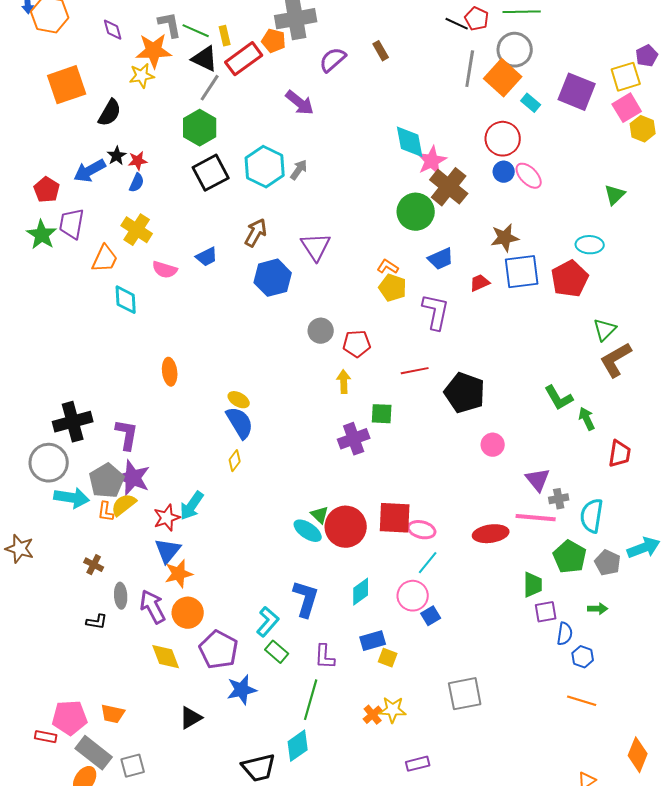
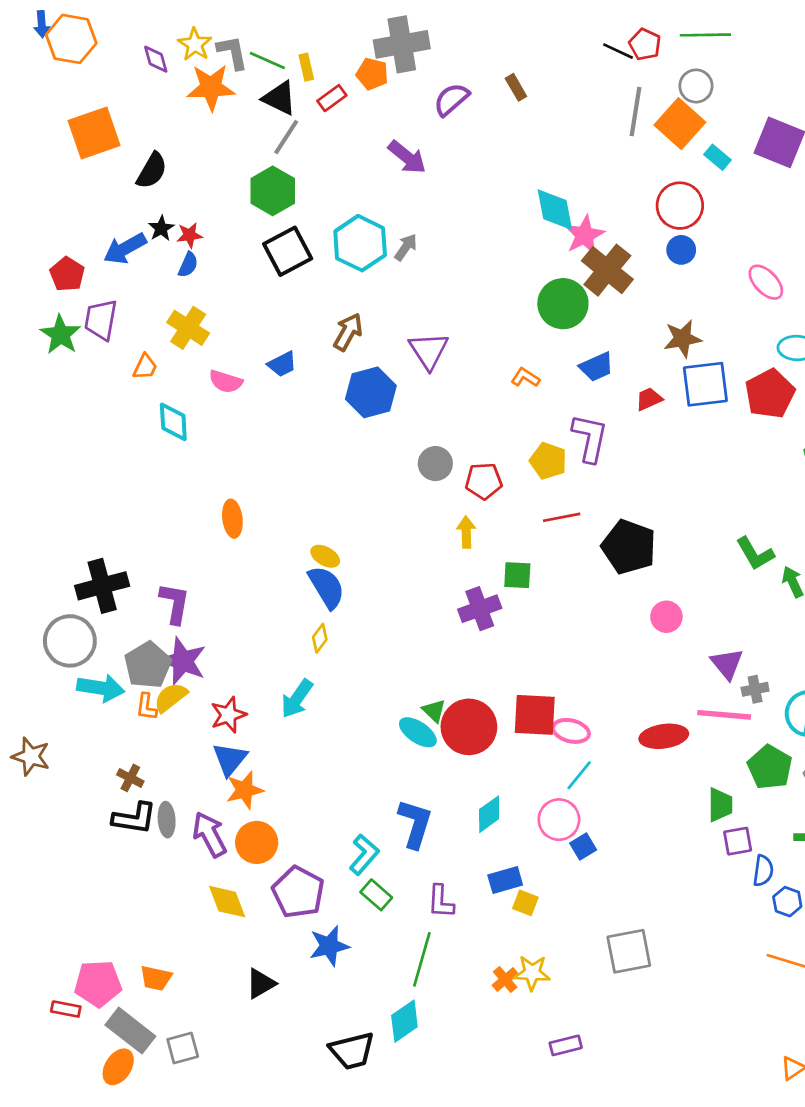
gray circle: (515, 50) -> (696, 86), size x0.7
red rectangle: (244, 59) -> (332, 98), size x0.6
yellow star: (142, 76) -> (195, 44), moved, turned -30
pink ellipse: (529, 176) -> (766, 282), moved
orange trapezoid: (105, 259) -> (145, 367), size x0.7
yellow pentagon: (393, 288) -> (548, 461), moved
cyan arrow: (192, 506) -> (297, 699), moved
black L-shape: (97, 622) -> (134, 818), moved, size x1.6

